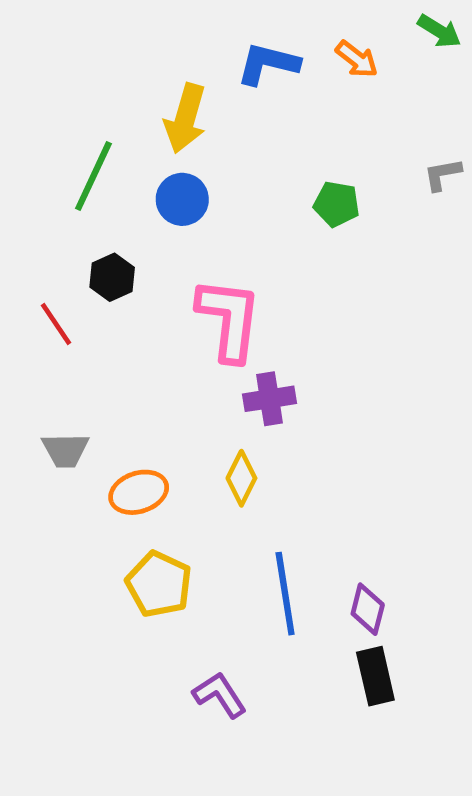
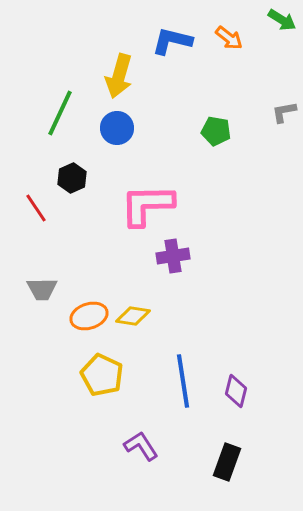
pink L-shape: (229, 319) -> (147, 205), turned -98
yellow diamond: (241, 478) -> (133, 316), moved, turned 72
black rectangle: (375, 676) -> (227, 462), moved, turned 33

